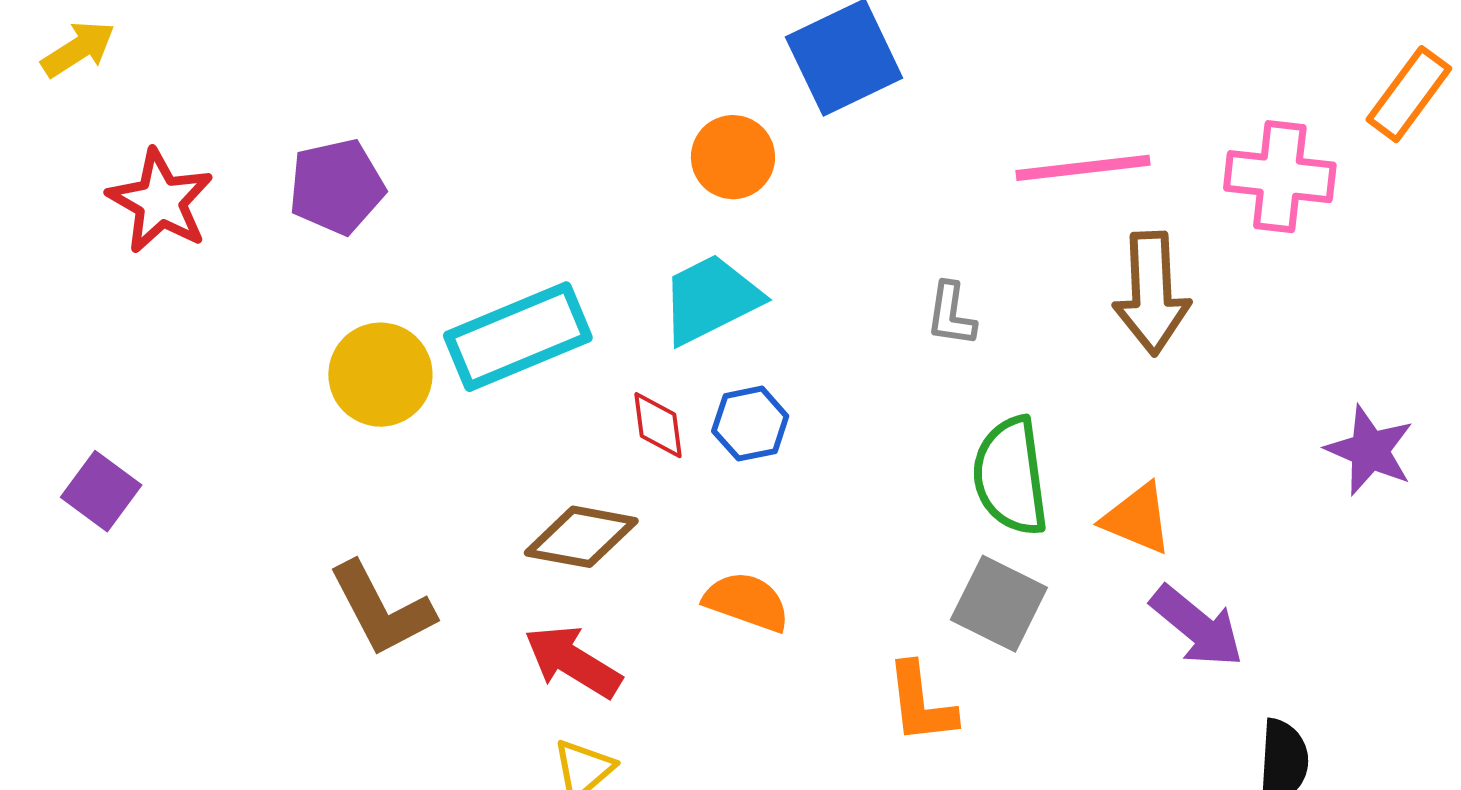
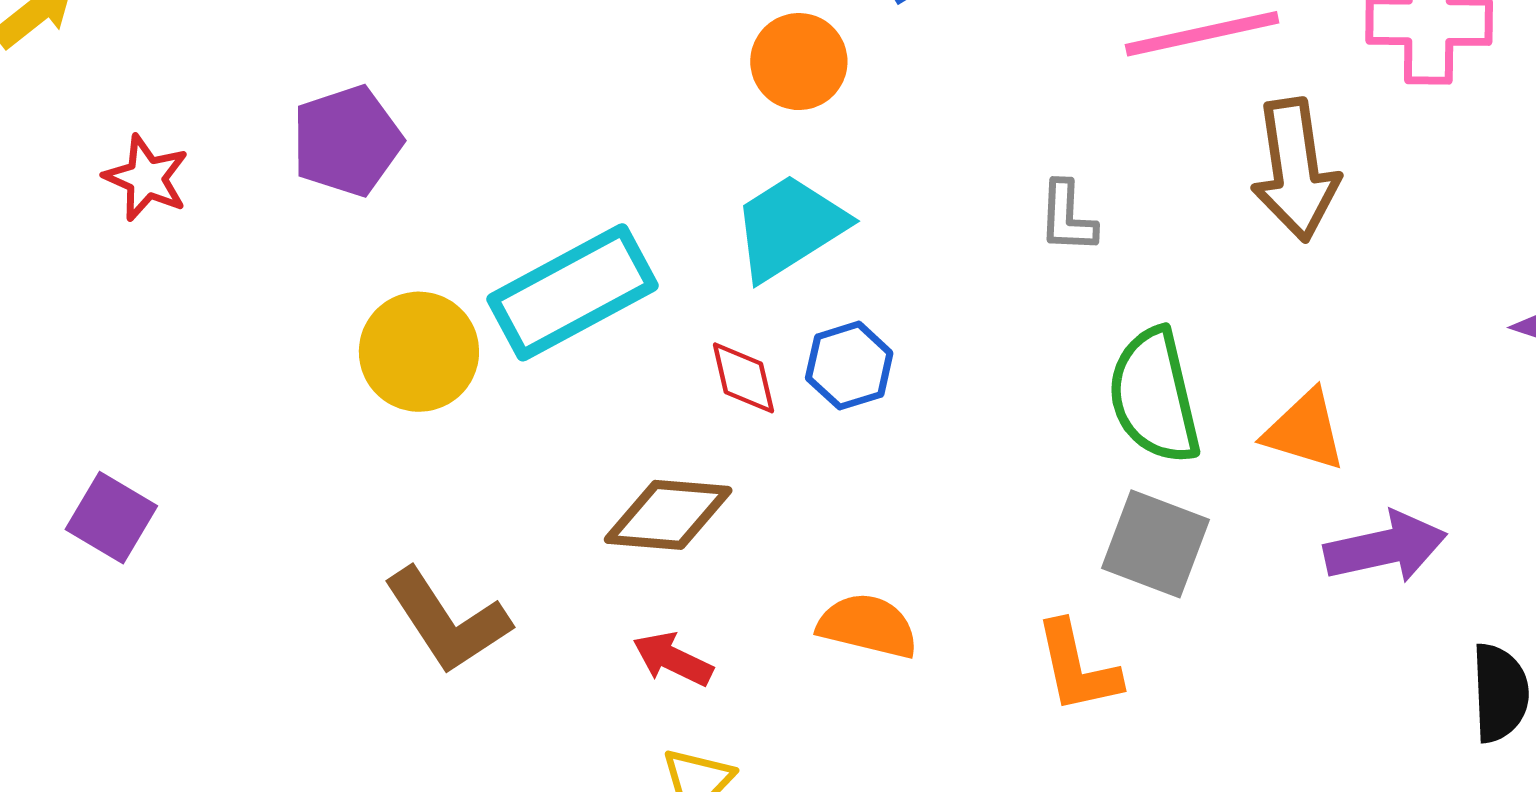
red star: (160, 201) -> (146, 178), size x0.7
orange semicircle: (747, 602) -> (868, 626), moved
purple arrow: (1197, 626) -> (1386, 547), turned -46
red arrow: (573, 661) -> (673, 659), size x0.7

